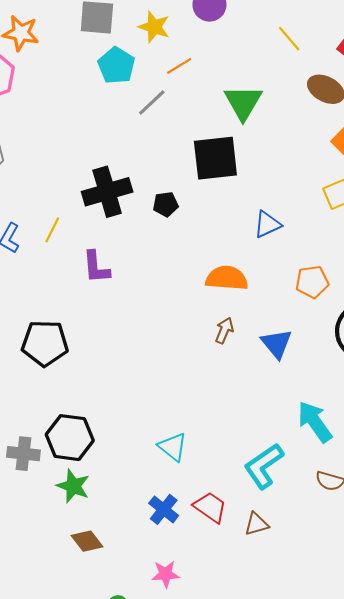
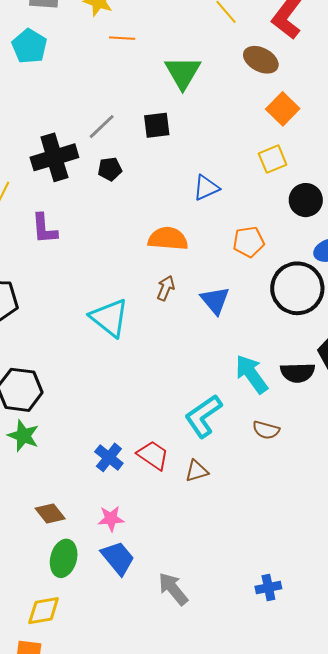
cyan pentagon: (116, 66) -> (29, 46), moved
orange line: (179, 66) -> (122, 38), turned 35
gray line: (152, 103) -> (102, 127), moved
black square: (215, 158) -> (157, 125), size x0.6
cyan triangle: (173, 447) -> (109, 318), moved, size x1.4
brown diamond: (87, 541) -> (50, 513), moved

